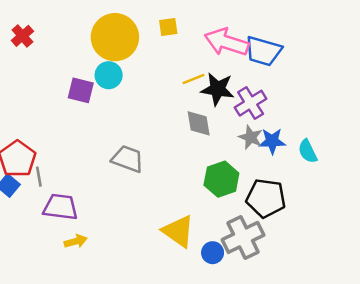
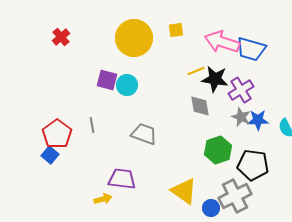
cyan circle: (109, 75) -> (127, 85), moved
gray line: (39, 177) -> (92, 125), moved
purple trapezoid: (60, 207) -> (122, 179), moved

